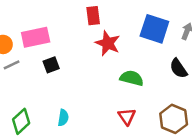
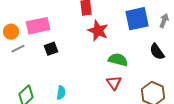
blue square: (154, 29) -> (137, 19), turned -30
red triangle: (127, 117) -> (114, 83), moved

